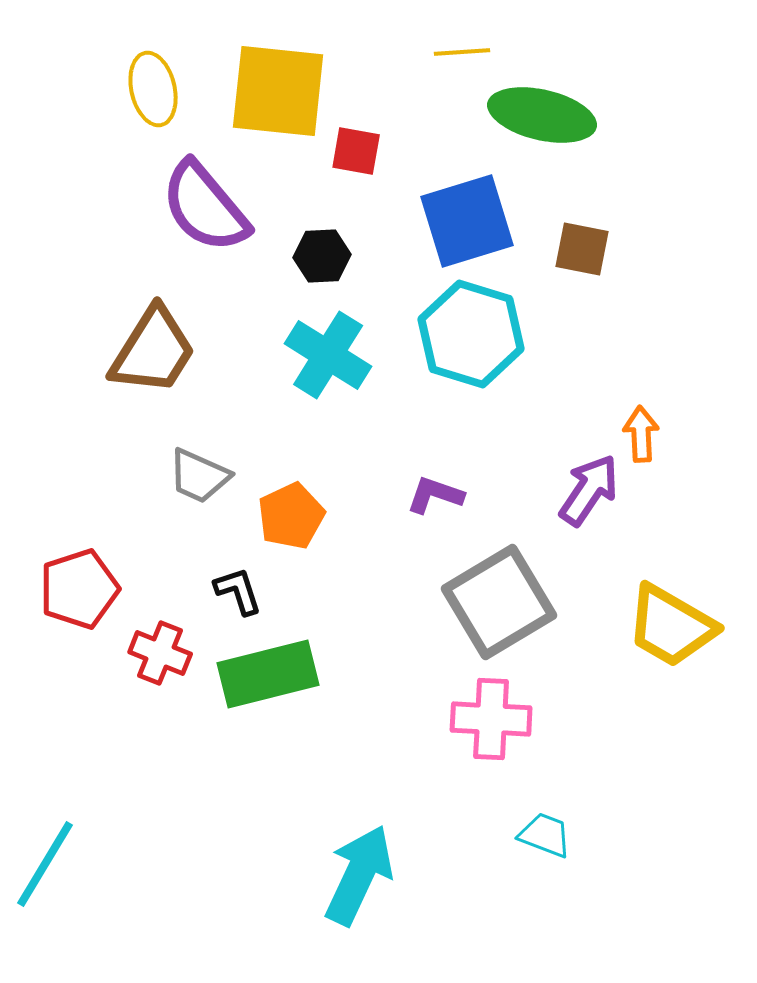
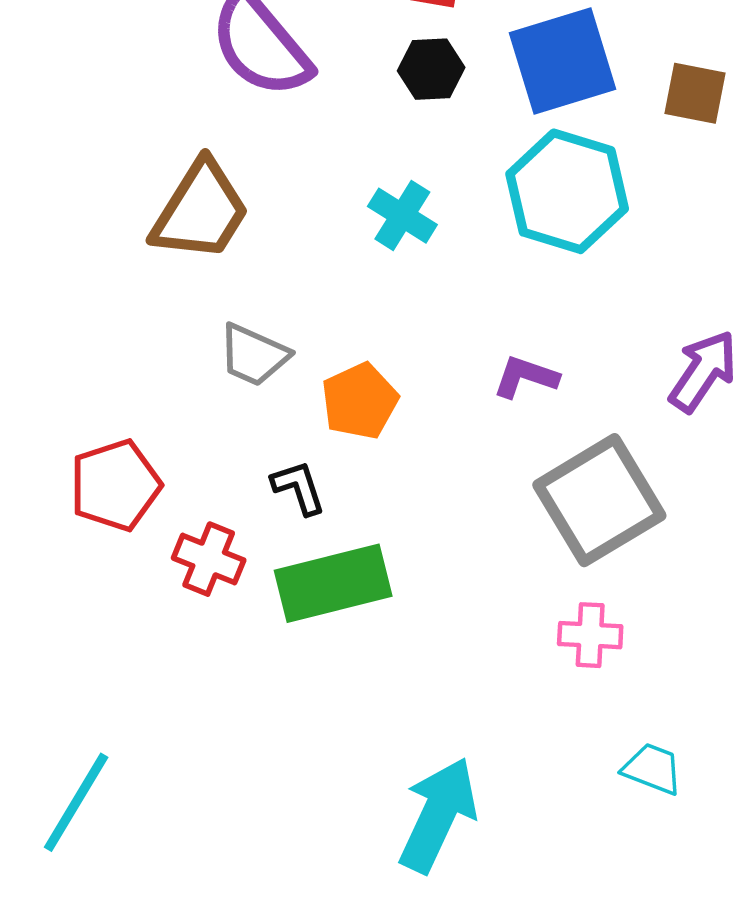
black hexagon: (322, 256) -> (431, 69), moved
cyan cross: (328, 355) -> (402, 216), size x0.7
pink cross: (491, 719) -> (590, 635), size x0.7

